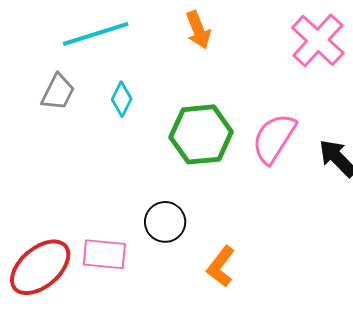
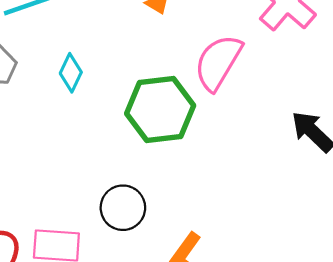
pink semicircle: (274, 138) -> (218, 62), moved

